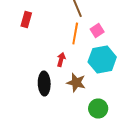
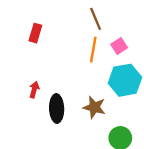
red arrow: (61, 60) -> (34, 90), moved

